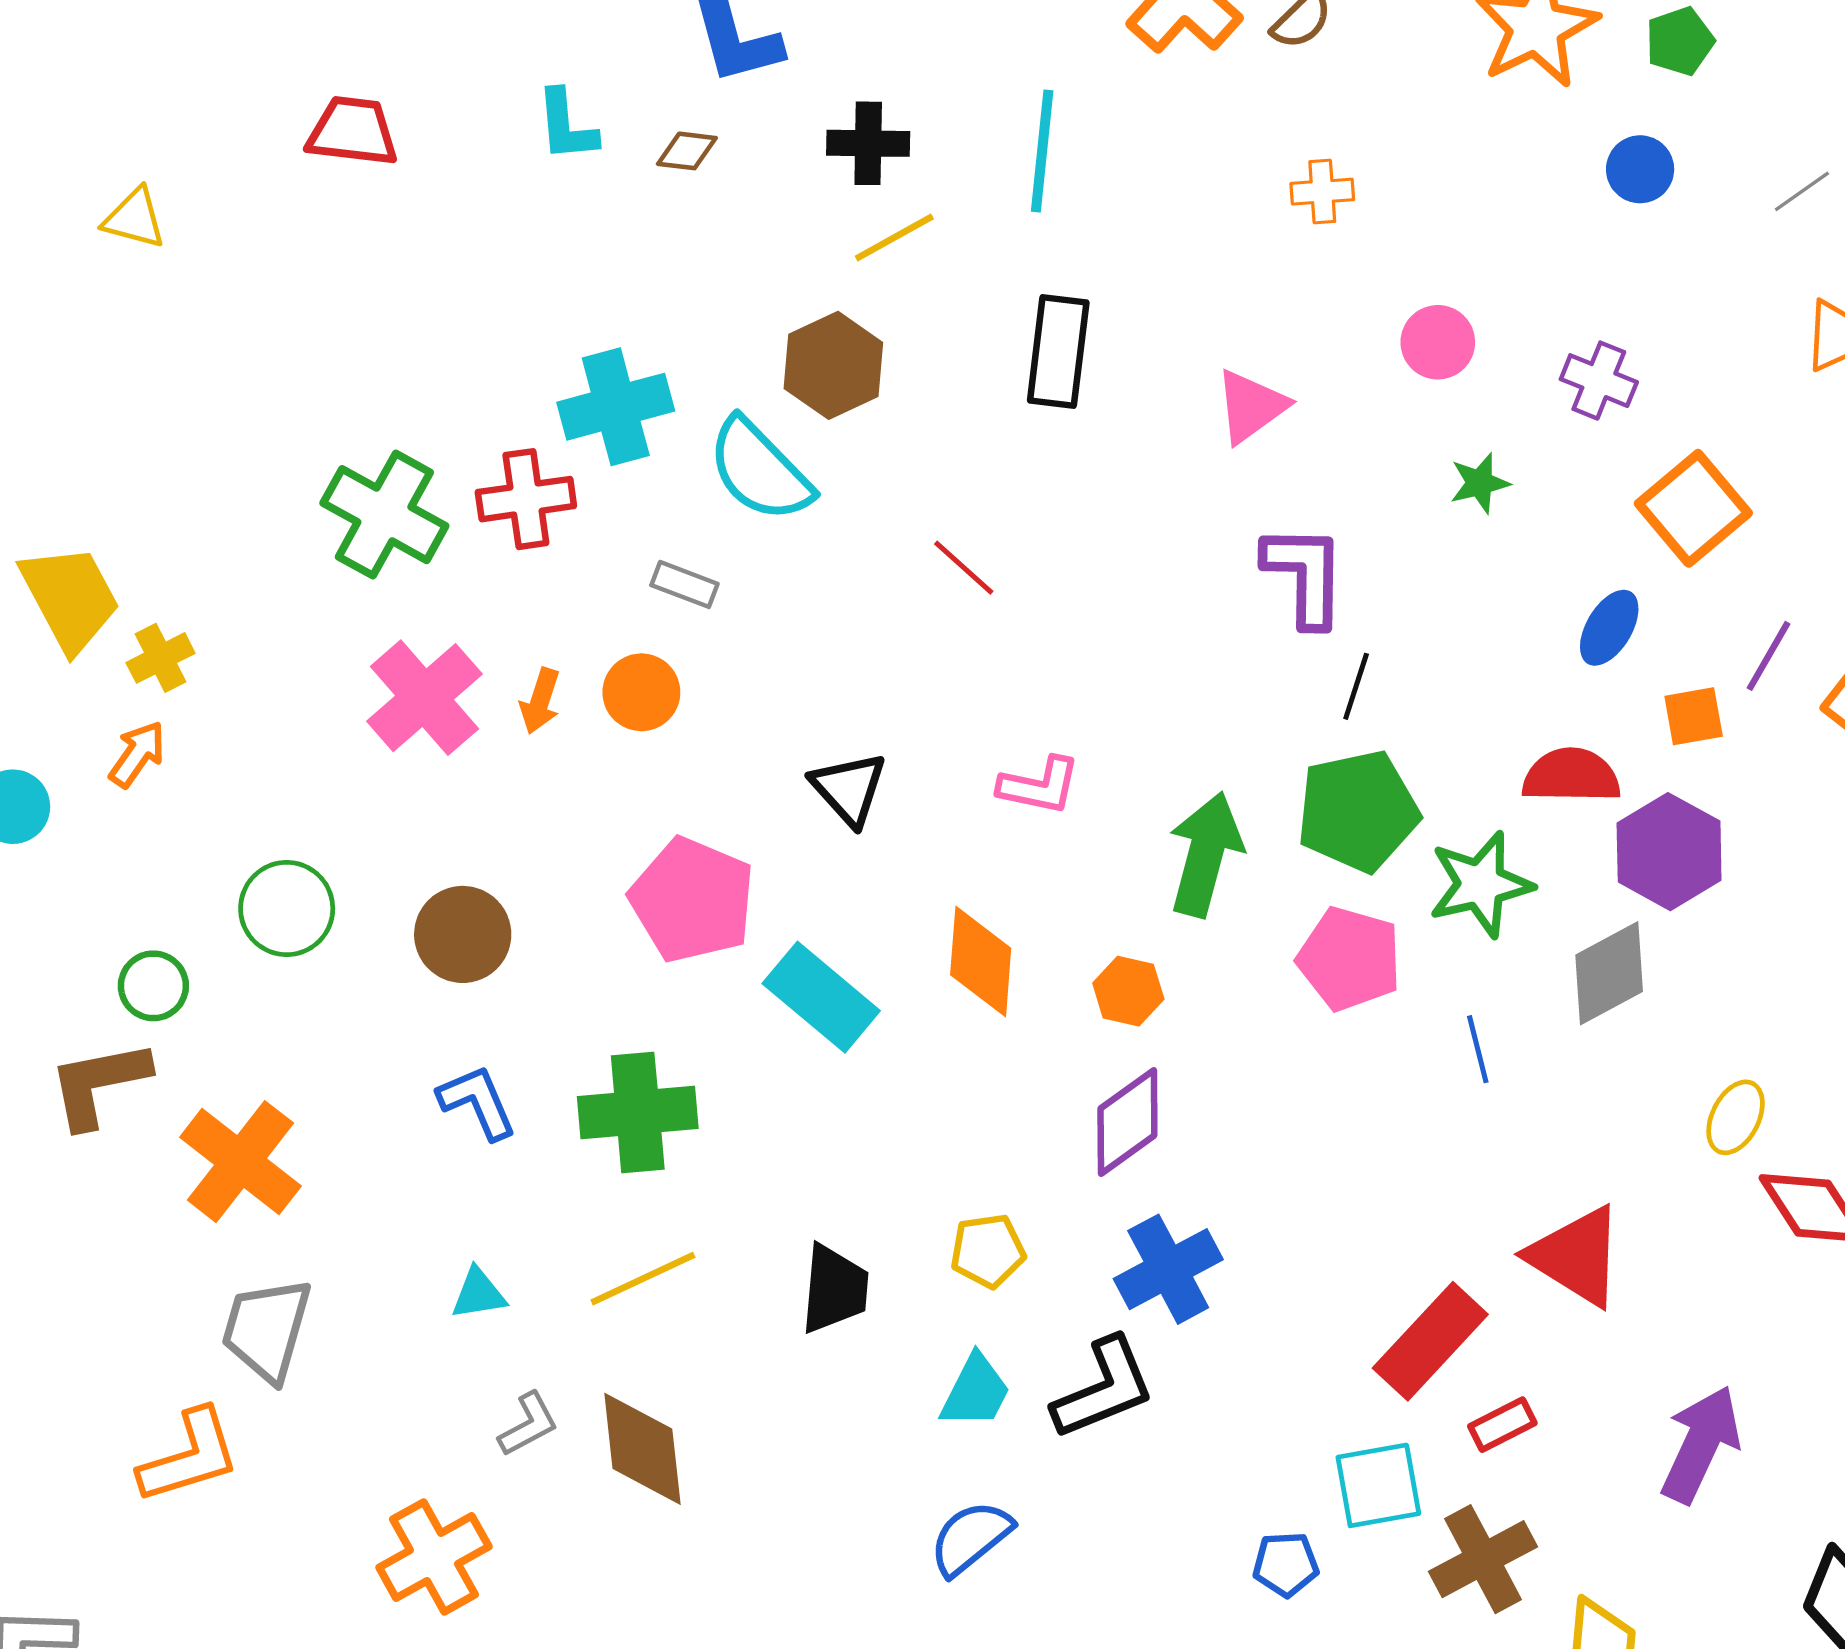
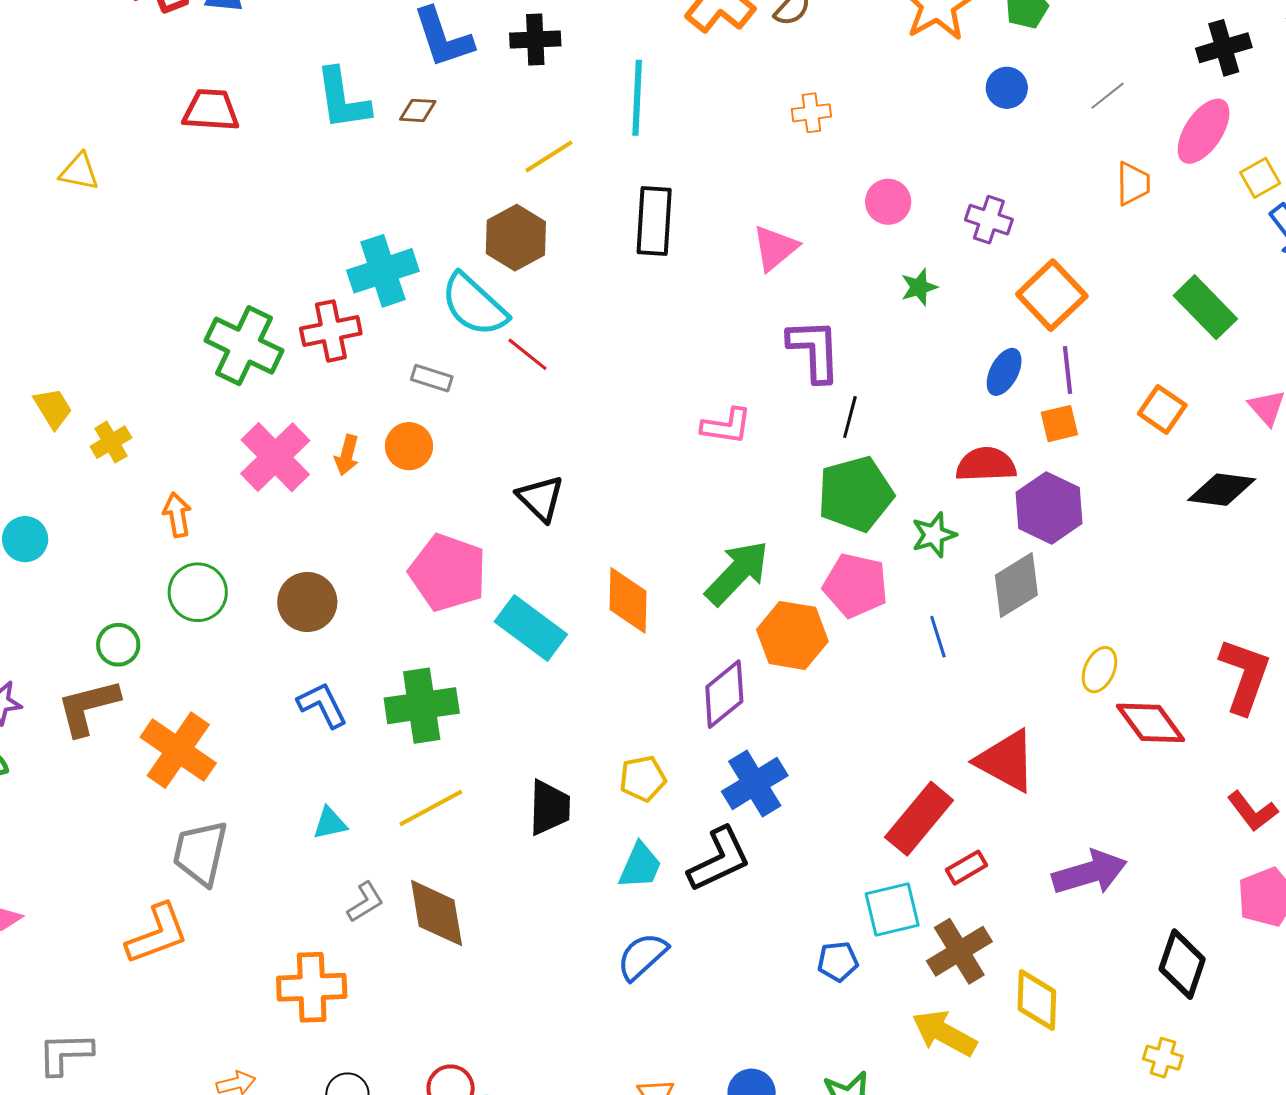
cyan L-shape: (566, 126) -> (343, 99), size x1.4
black cross: (868, 143) -> (535, 40), moved
red line: (964, 568) -> (528, 354), moved
yellow trapezoid: (70, 598) -> (53, 408), size x0.6
purple line: (1768, 656) -> (1068, 370), moved, turned -33
orange arrow: (137, 754) -> (177, 515), moved, turned -42
pink L-shape: (1039, 786) -> (726, 426), moved
green arrow: (1205, 854) -> (737, 573), moved, turned 32
green star: (1481, 884) -> (934, 535), size x0.7
orange hexagon: (1128, 991) -> (792, 635), moved, size x1.6
purple arrow: (1701, 1444) -> (1090, 873), turned 52
orange cross: (434, 1557) -> (312, 987), turned 30

